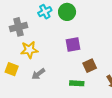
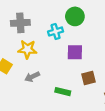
cyan cross: (45, 12) -> (56, 32), moved
green rectangle: (77, 83) -> (63, 92), moved

